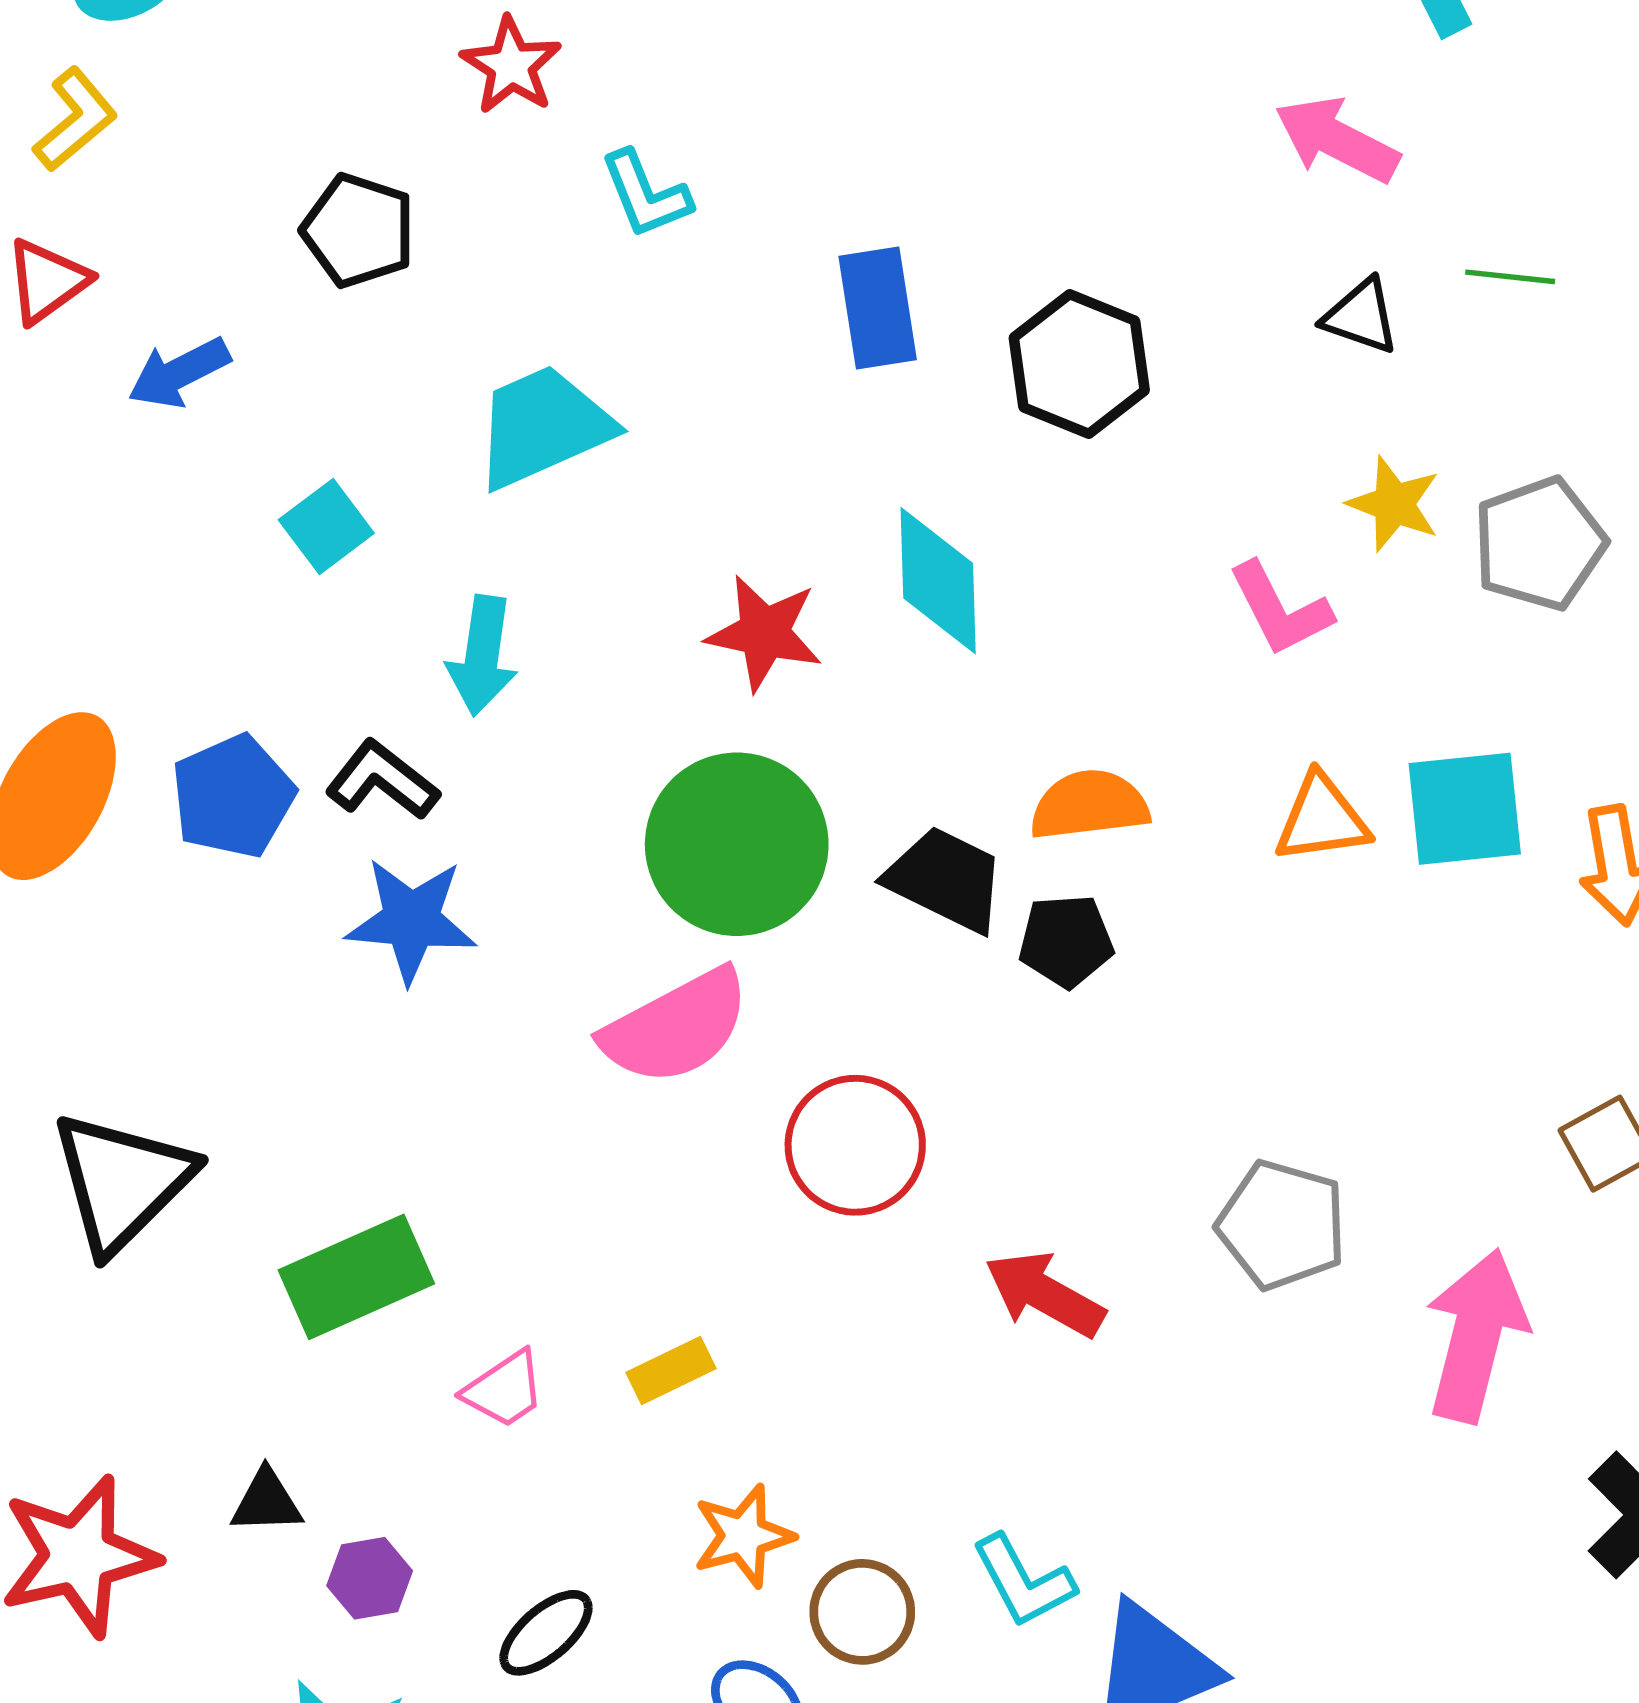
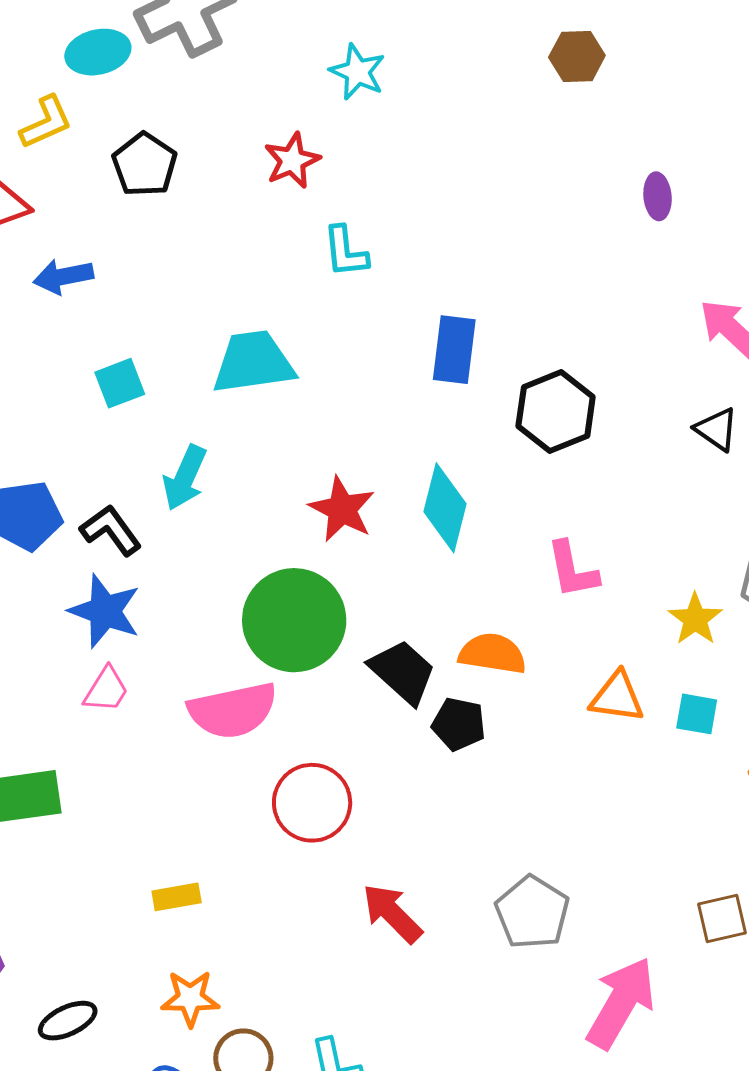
black pentagon: (359, 230) -> (145, 165), moved
yellow star: (1394, 504) -> (695, 619), moved
pink L-shape: (1280, 609) -> (572, 570), moved
cyan square: (1465, 809) -> (697, 714), size x0.6
pink trapezoid: (504, 1389) -> (106, 690), moved, turned -40

